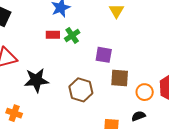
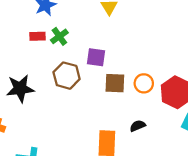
brown hexagon: (81, 90) -> (67, 76), moved
orange circle: (145, 92) -> (144, 83), moved

